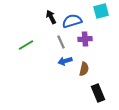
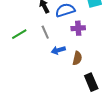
gray line: (61, 42) -> (45, 32), moved

